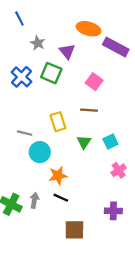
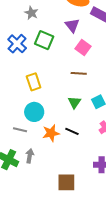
purple triangle: (67, 51) -> (72, 25), moved
yellow rectangle: (58, 122) -> (34, 82), moved
gray line: (25, 133) -> (20, 130), moved
black line: (61, 198) -> (72, 131), moved

